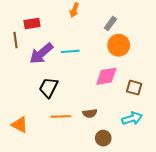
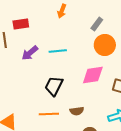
purple arrow: (41, 53) -> (30, 53), size x0.7
black trapezoid: (49, 88) -> (54, 86), moved

